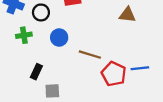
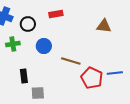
black rectangle: (36, 72) -> (24, 76), turned -32

